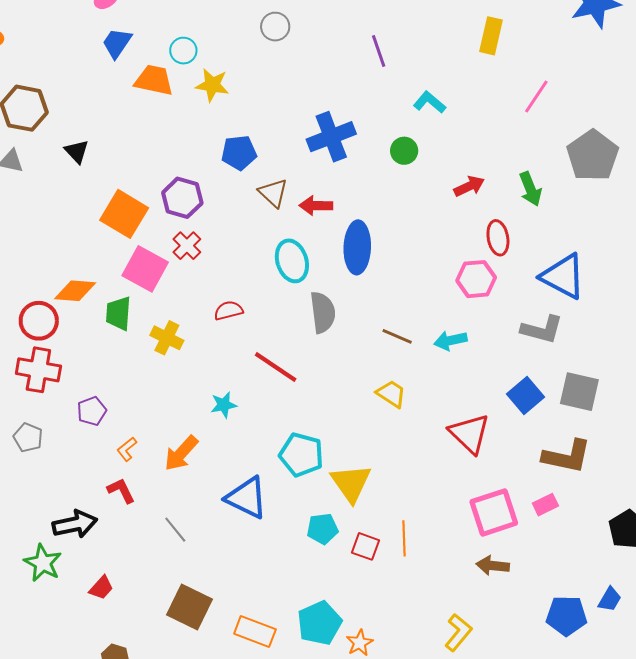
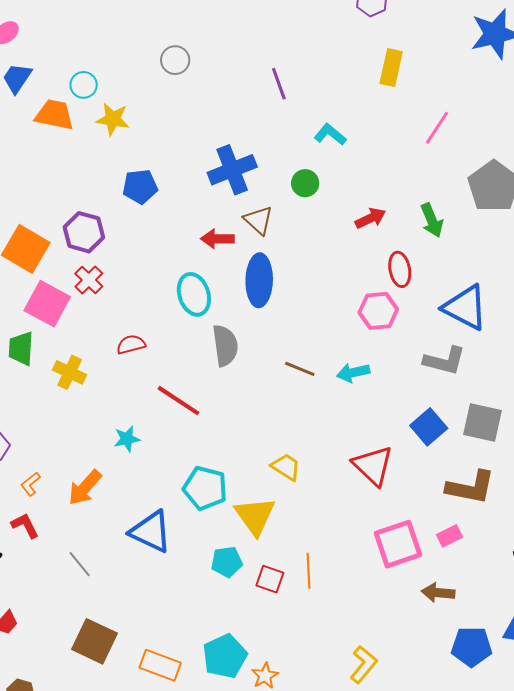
brown triangle: (273, 193) -> (258, 220), moved
yellow trapezoid: (391, 394) -> (286, 467), moved
brown arrow: (493, 566) -> (438, 593), moved

